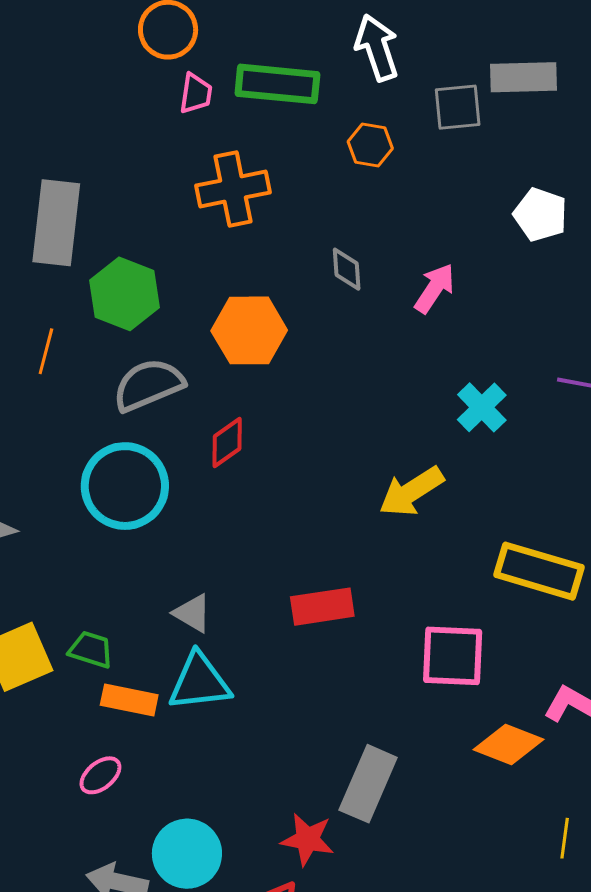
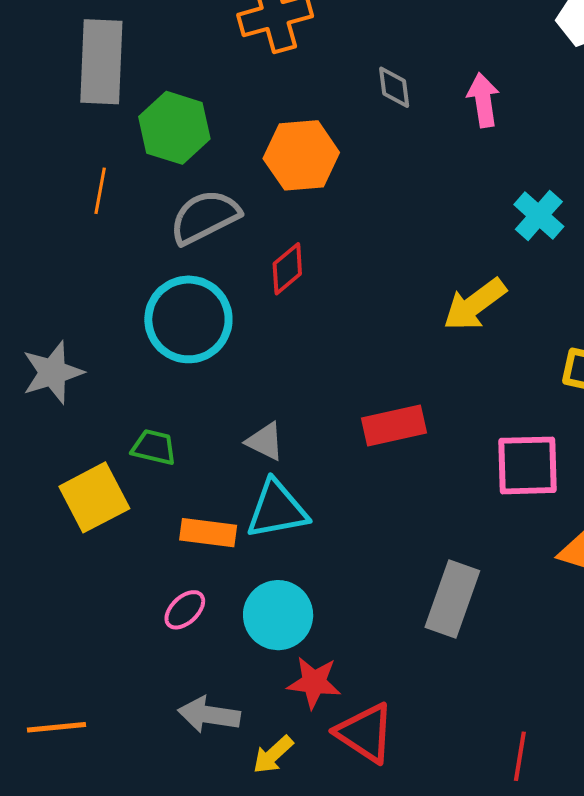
pink arrow: (435, 288) -> (483, 100), turned -38
green trapezoid: (91, 650) -> (154, 447), moved
red star: (307, 839) -> (314, 682), moved
cyan circle: (187, 854) -> (278, 615), moved

